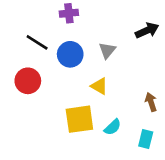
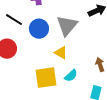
gray triangle: (107, 50) -> (67, 26), size x1.6
cyan semicircle: (113, 127) -> (71, 76), moved

